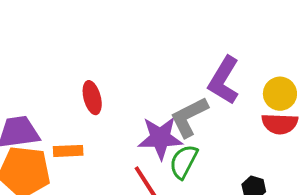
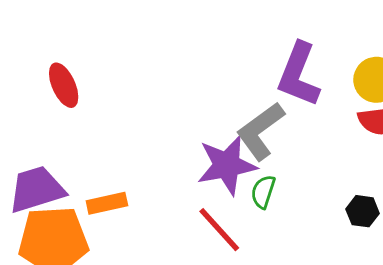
red ellipse: (92, 98) -> (64, 85), moved
green semicircle: (184, 162) -> (263, 192), size x0.7

